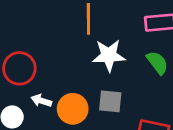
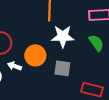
orange circle: (73, 109) -> (35, 55), moved

